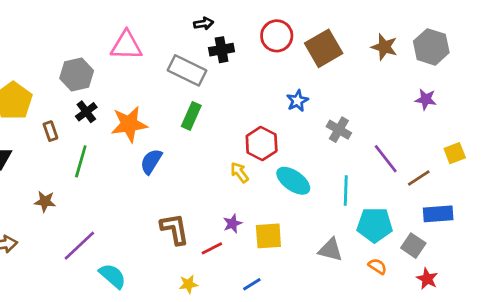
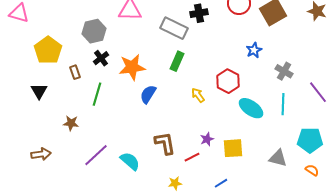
yellow arrow: (239, 172) -> (198, 95), moved
cyan line: (346, 190) -> (283, 104), moved
cyan semicircle: (113, 276) -> (130, 161), moved

